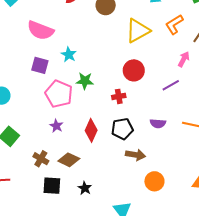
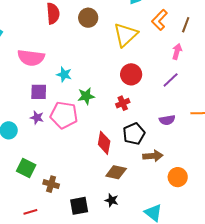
purple star: (56, 126) -> (37, 118), moved
brown cross: (41, 159) -> (51, 184), moved
brown diamond: (69, 160) -> (116, 172), moved

